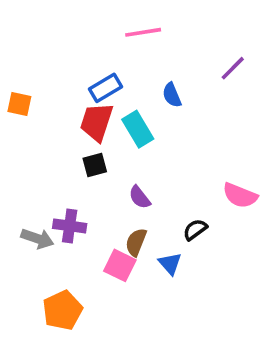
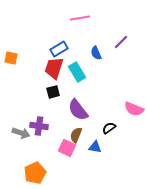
purple line: (233, 68) -> (121, 42), moved
purple semicircle: (140, 197) -> (78, 110), size x1.6
blue triangle: (170, 264) -> (95, 147), turned -40

